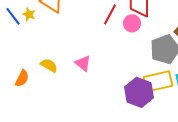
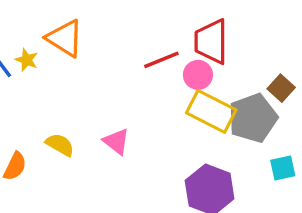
red line: (110, 14) -> (161, 60), turned 40
yellow rectangle: (158, 81) -> (211, 111), moved, turned 40

